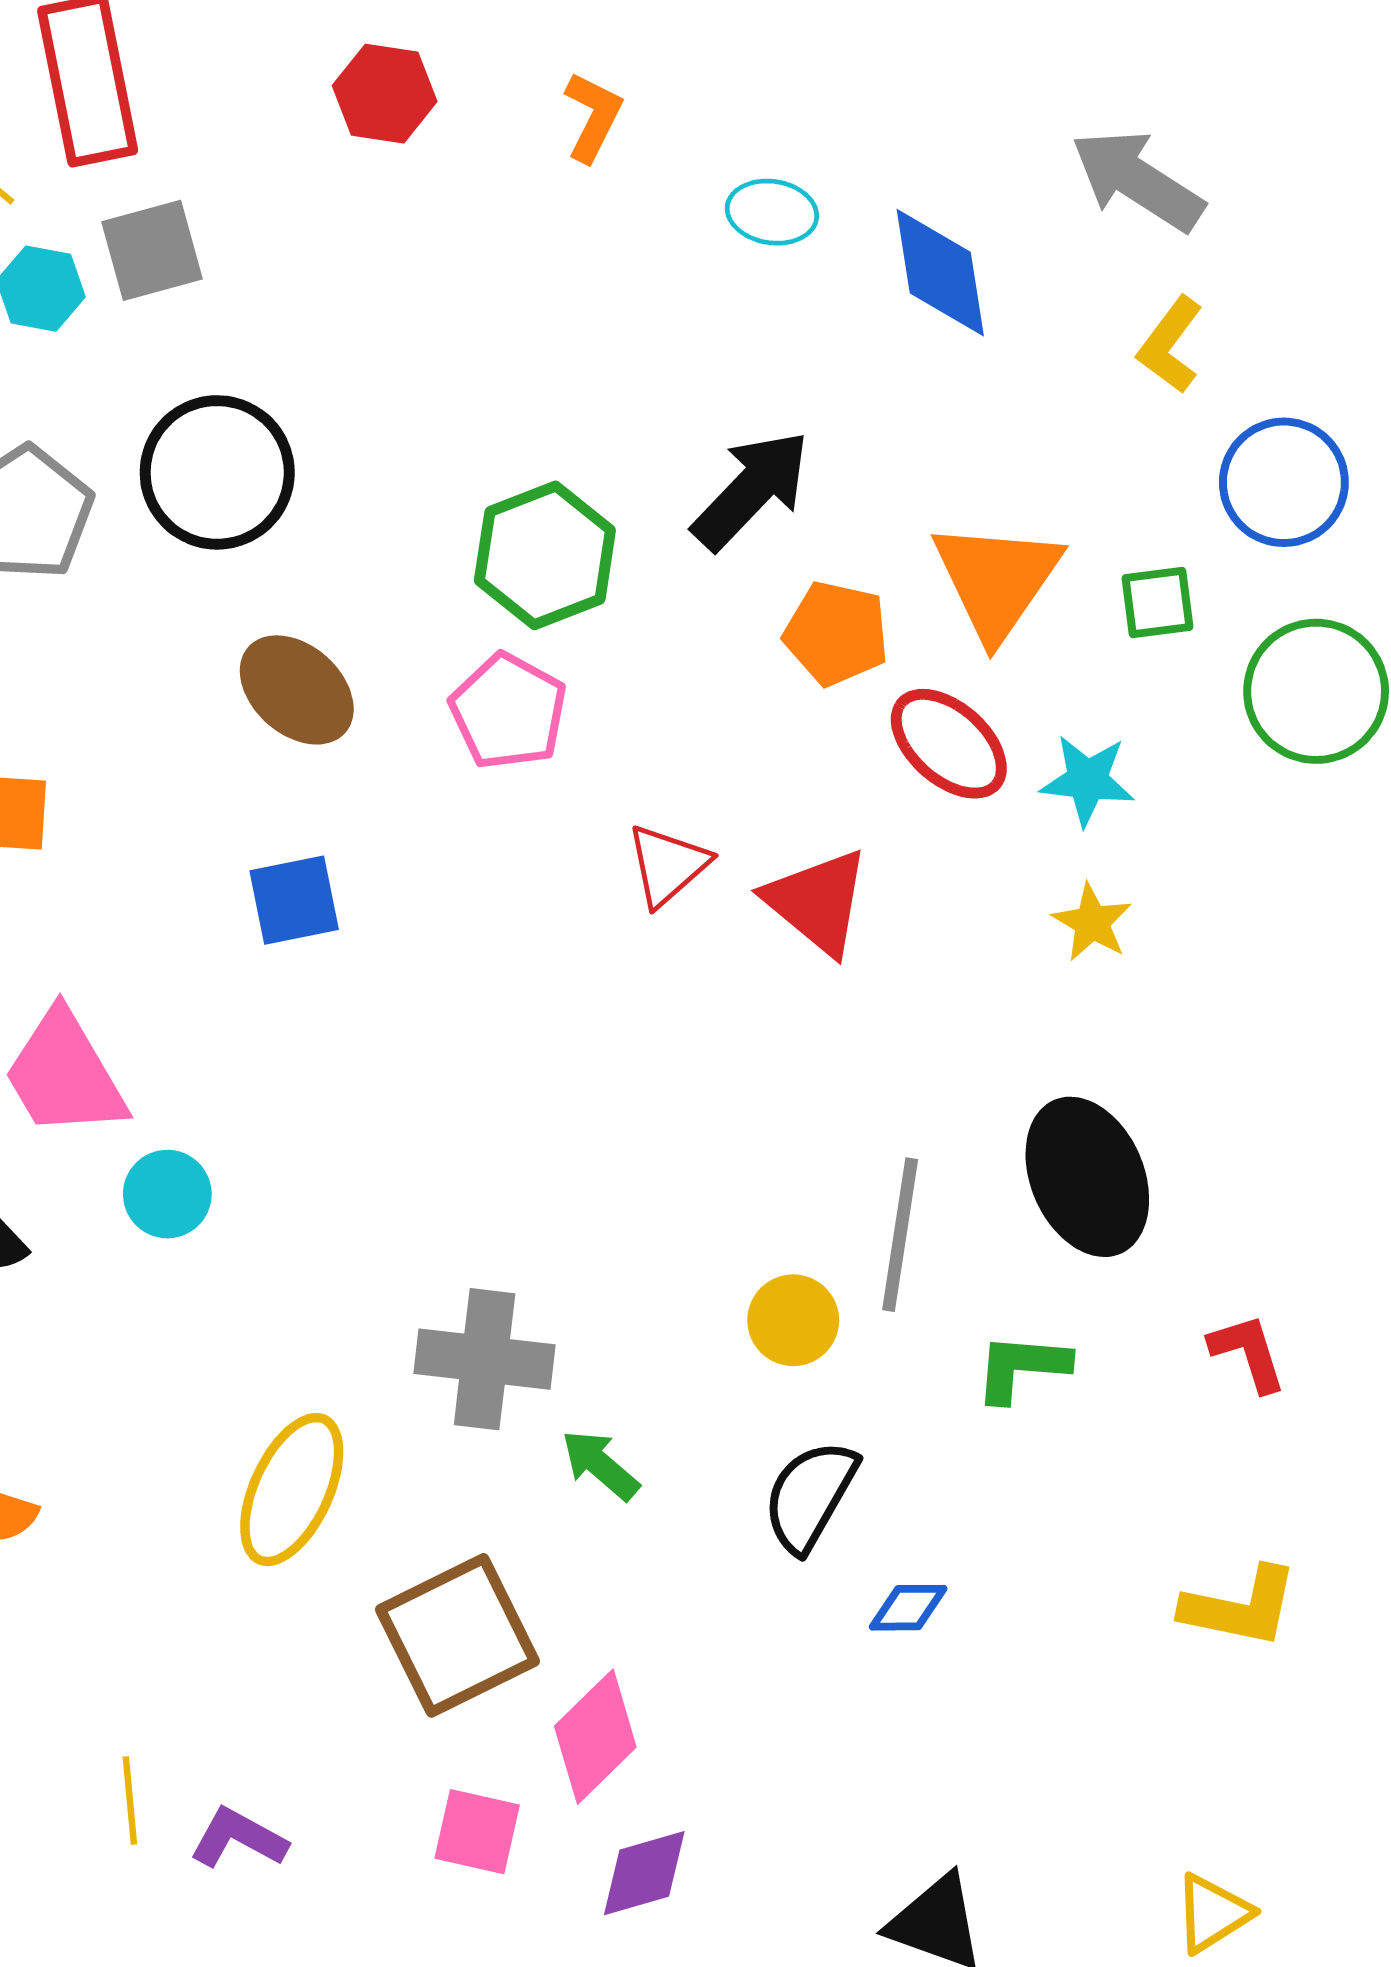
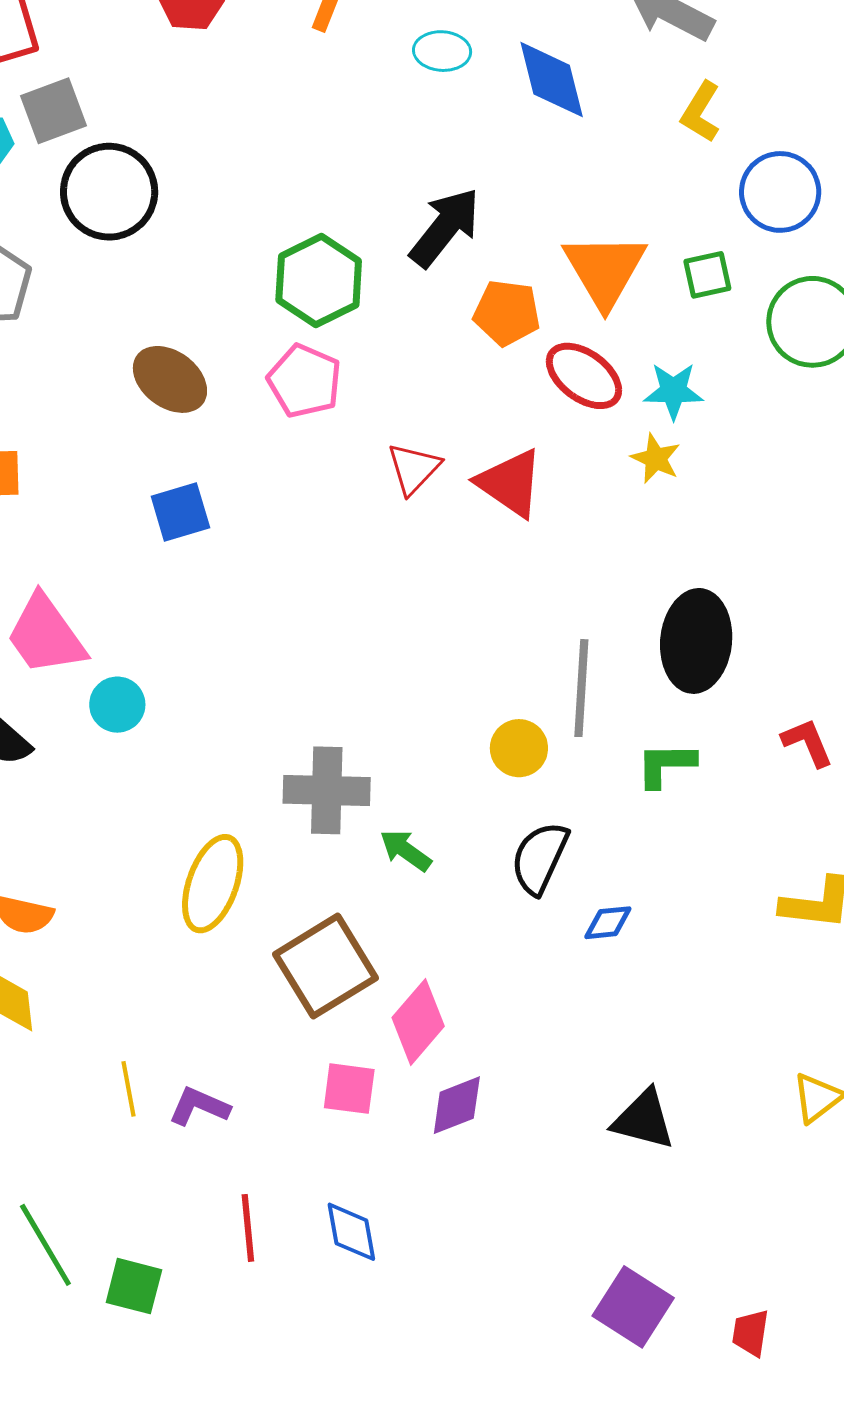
black circle: (217, 472) -> (109, 192), moved
yellow star: (1092, 922) -> (656, 459), moved
black ellipse: (1087, 1177) -> (696, 641), turned 34

